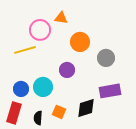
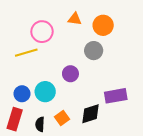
orange triangle: (61, 18) -> (75, 19), moved
orange circle: (80, 42) -> (103, 25), moved
gray circle: (106, 58) -> (94, 51), moved
orange square: (59, 112) -> (62, 118), turned 32

